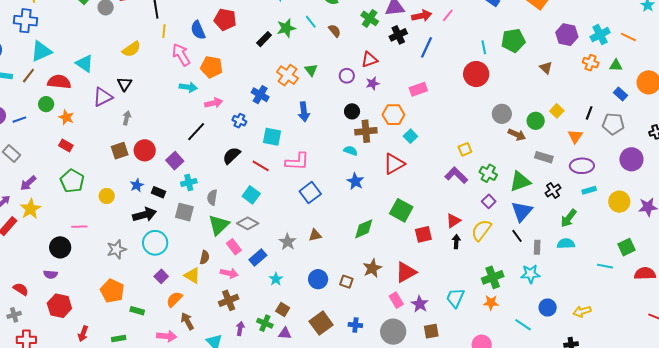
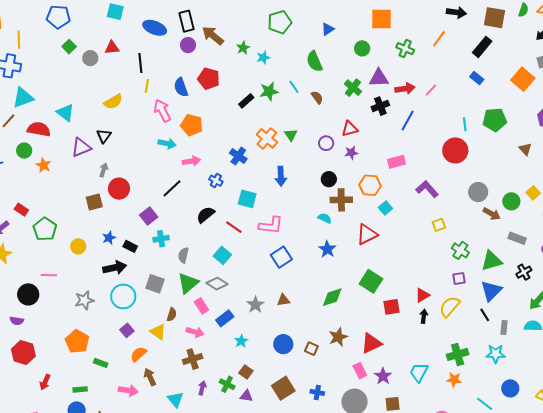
red rectangle: (66, 145) -> (21, 210), moved
red circle: (145, 150) -> (119, 189), moved
purple L-shape: (456, 175) -> (427, 189), moved
purple square: (489, 201) -> (459, 278), turned 32
gray square: (184, 212) -> (155, 284), moved

